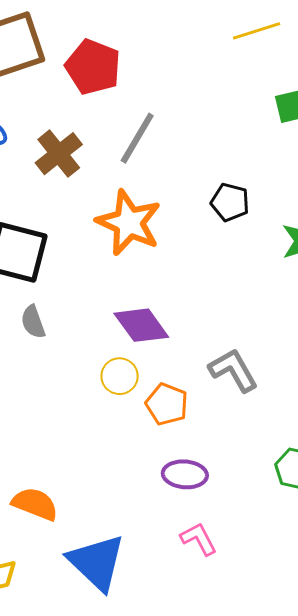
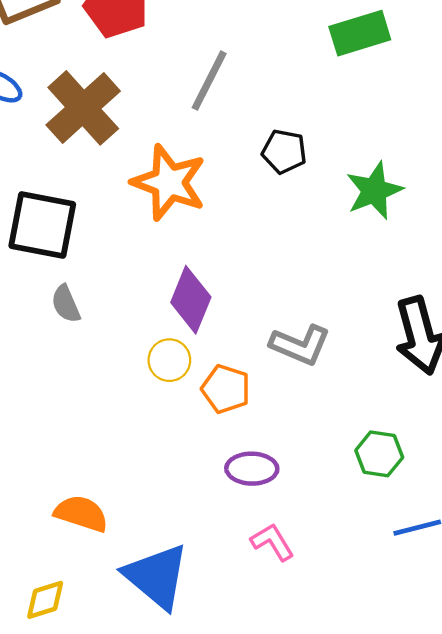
gray line: (137, 138) -> (209, 81), moved
brown cross: (59, 154) -> (83, 108), size x1.4
purple diamond: (141, 325) -> (191, 300), turned 62
gray L-shape: (233, 370) -> (300, 345), turned 146

